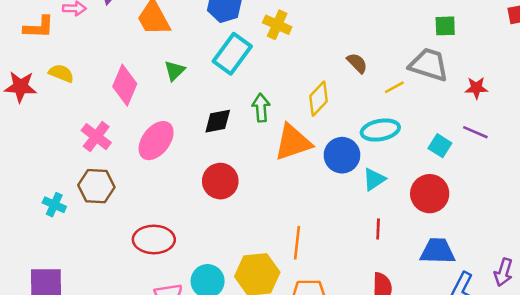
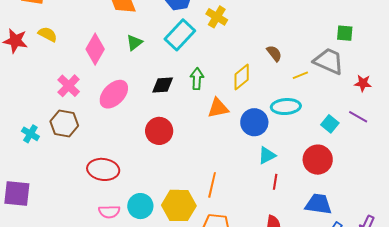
orange triangle: (293, 142) -> (218, 108), size x0.7
cyan triangle: (374, 179) -> (267, 155), moved

